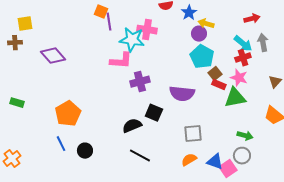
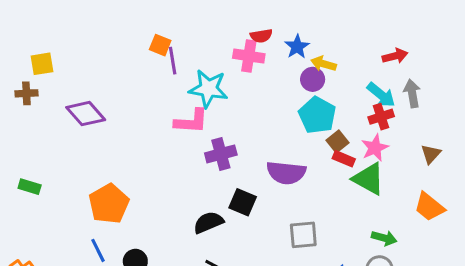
pink cross: (147, 30) -> (249, 56), moved
pink star: (239, 78) -> (375, 148), turned 30
green triangle: (235, 98) -> (369, 179), turned 40

